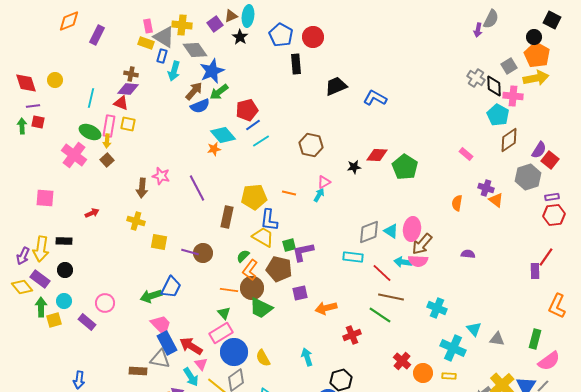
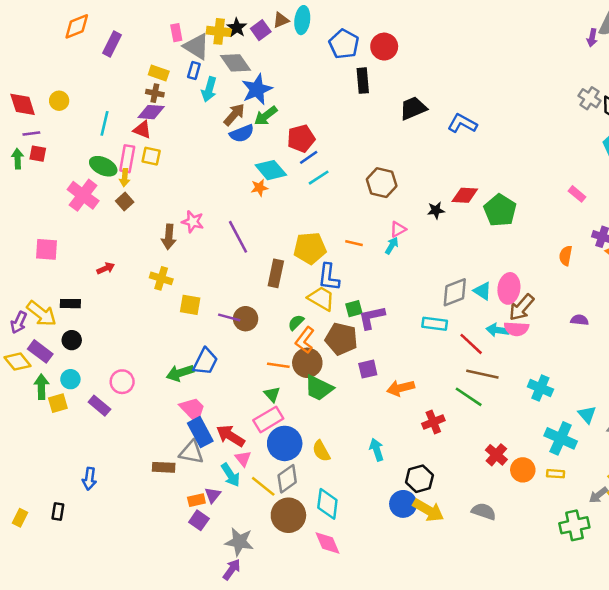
black star: (240, 37) -> (237, 28), moved
yellow rectangle: (146, 43) -> (159, 73), moved
yellow arrow: (41, 249) -> (41, 314), turned -60

